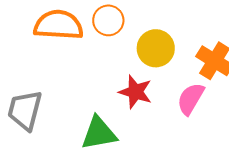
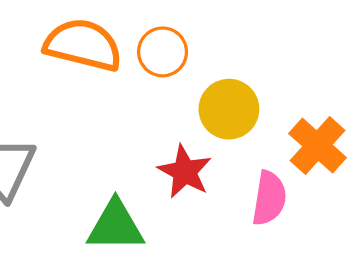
pink semicircle: (191, 99) -> (269, 198), turned 148

